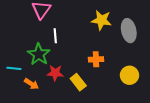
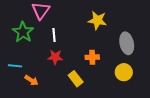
gray ellipse: (129, 31) -> (127, 43), moved
green star: (39, 54) -> (23, 32), moved
red star: (55, 73) -> (55, 57), moved

